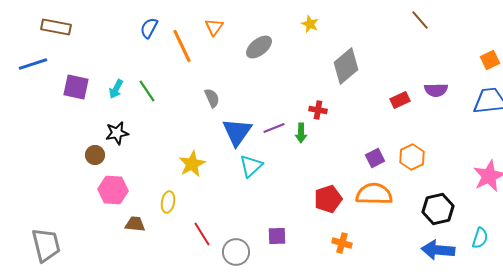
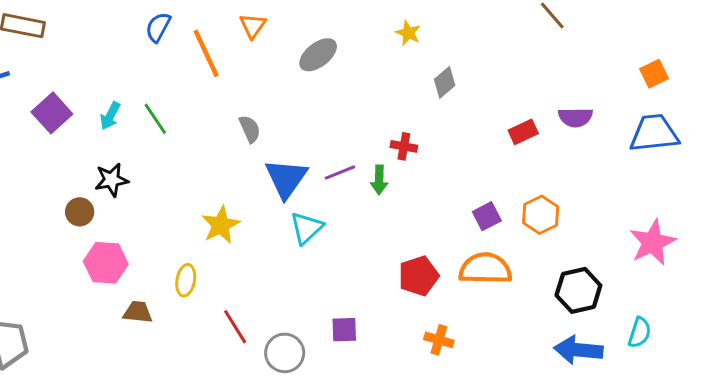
yellow star: (310, 24) -> (408, 33), moved
gray diamond: (346, 66) -> (445, 82), size x0.6
purple square: (76, 87) -> (52, 113), turned 36

